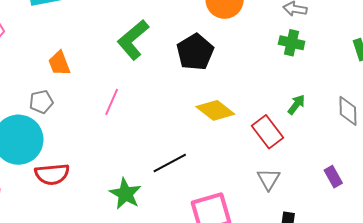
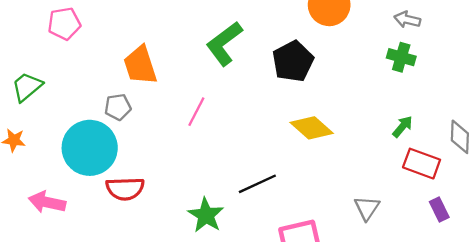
orange trapezoid: (59, 63) -> (140, 65), size x1.4
red rectangle: (267, 132) -> (422, 164), moved, turned -36

